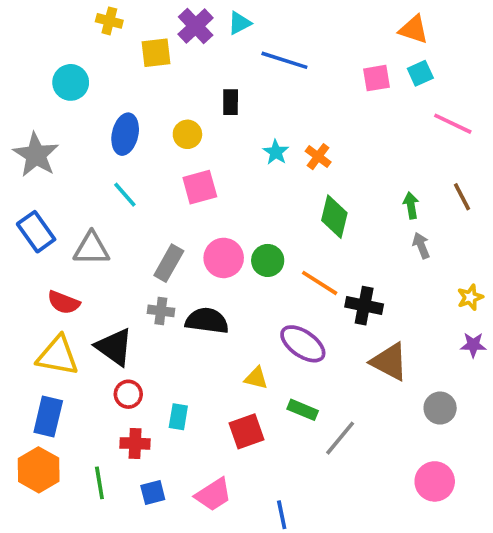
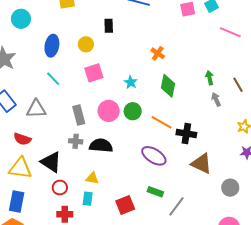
cyan star: (276, 152) -> (131, 82), moved
brown line: (462, 197) -> (238, 85), moved
gray rectangle: (169, 263) -> (79, 115), turned -42
yellow triangle: (256, 378) -> (92, 178), moved

